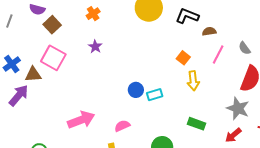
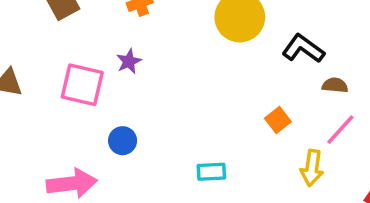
pink square: (53, 58) -> (82, 85), moved, turned -30
yellow arrow: (193, 81) -> (312, 168), moved
blue circle: (136, 90) -> (123, 141), moved

